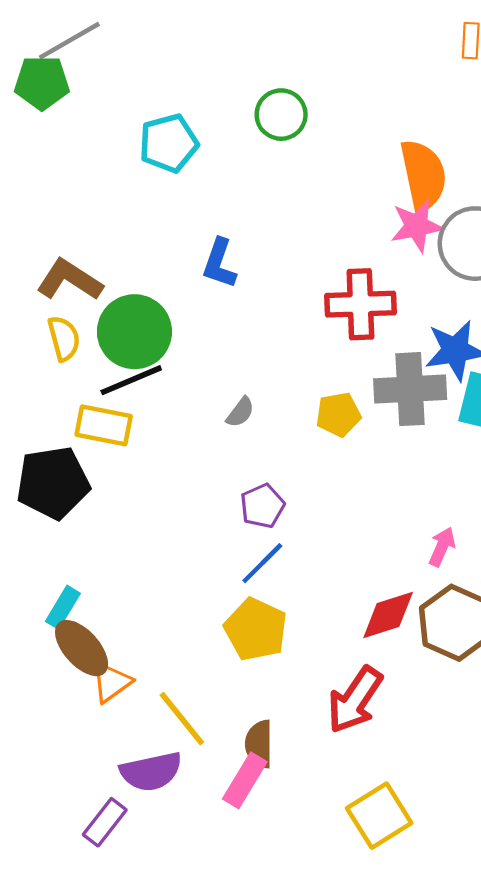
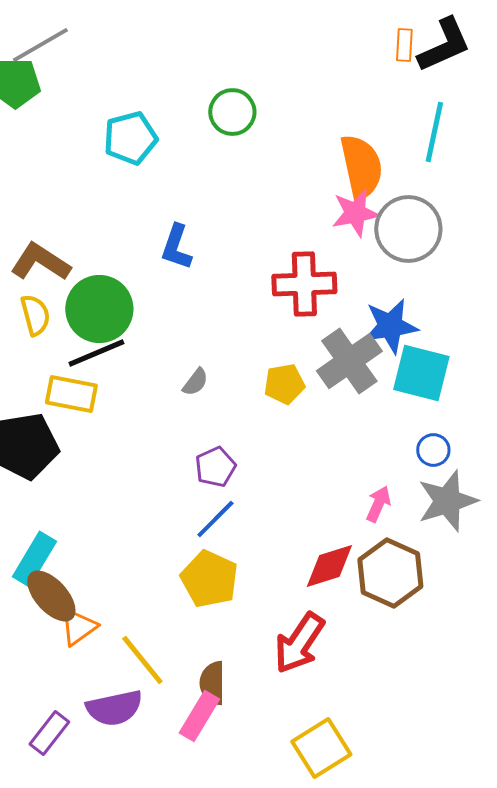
gray cross: (410, 389) -> (349, 361), turned -32
cyan rectangle: (63, 607) -> (34, 559), size x1.4
purple rectangle: (105, 822) -> (49, 733), moved

